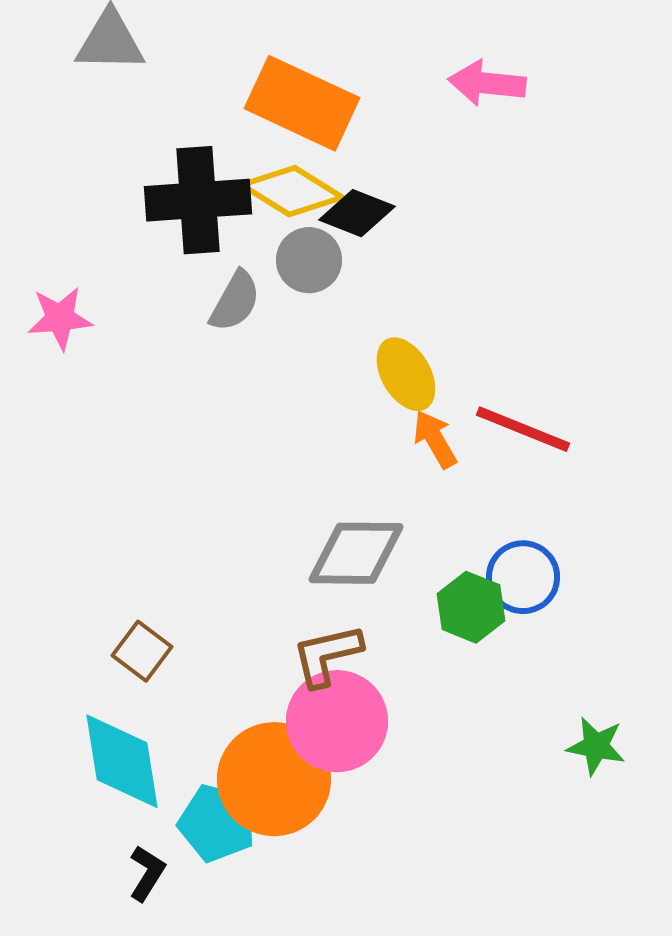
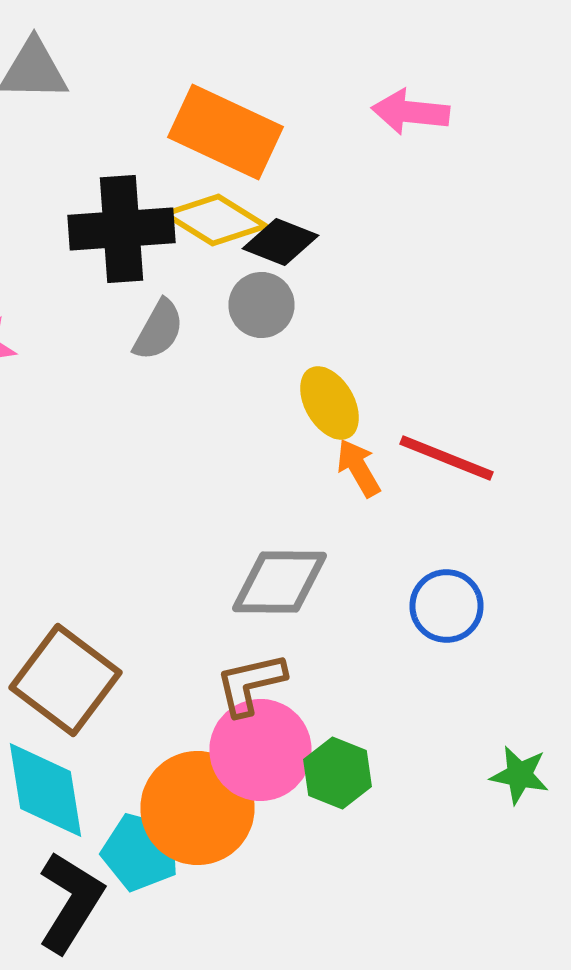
gray circle: (309, 260) -> (262, 305), moved
green hexagon: (471, 607) -> (338, 773), moved
brown square: (142, 651) -> (66, 680), size x1.8
black L-shape: (147, 873) -> (70, 902), size x1.8

